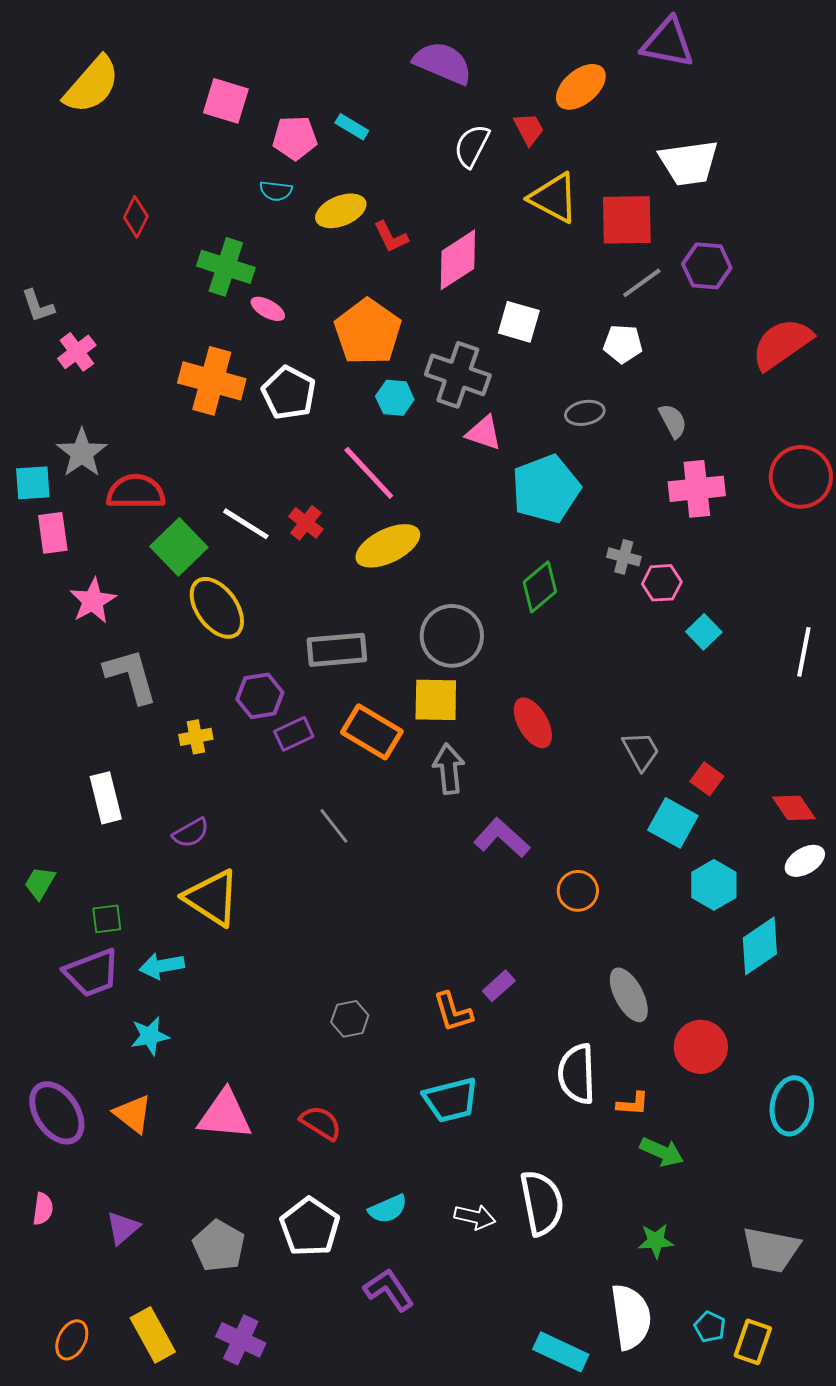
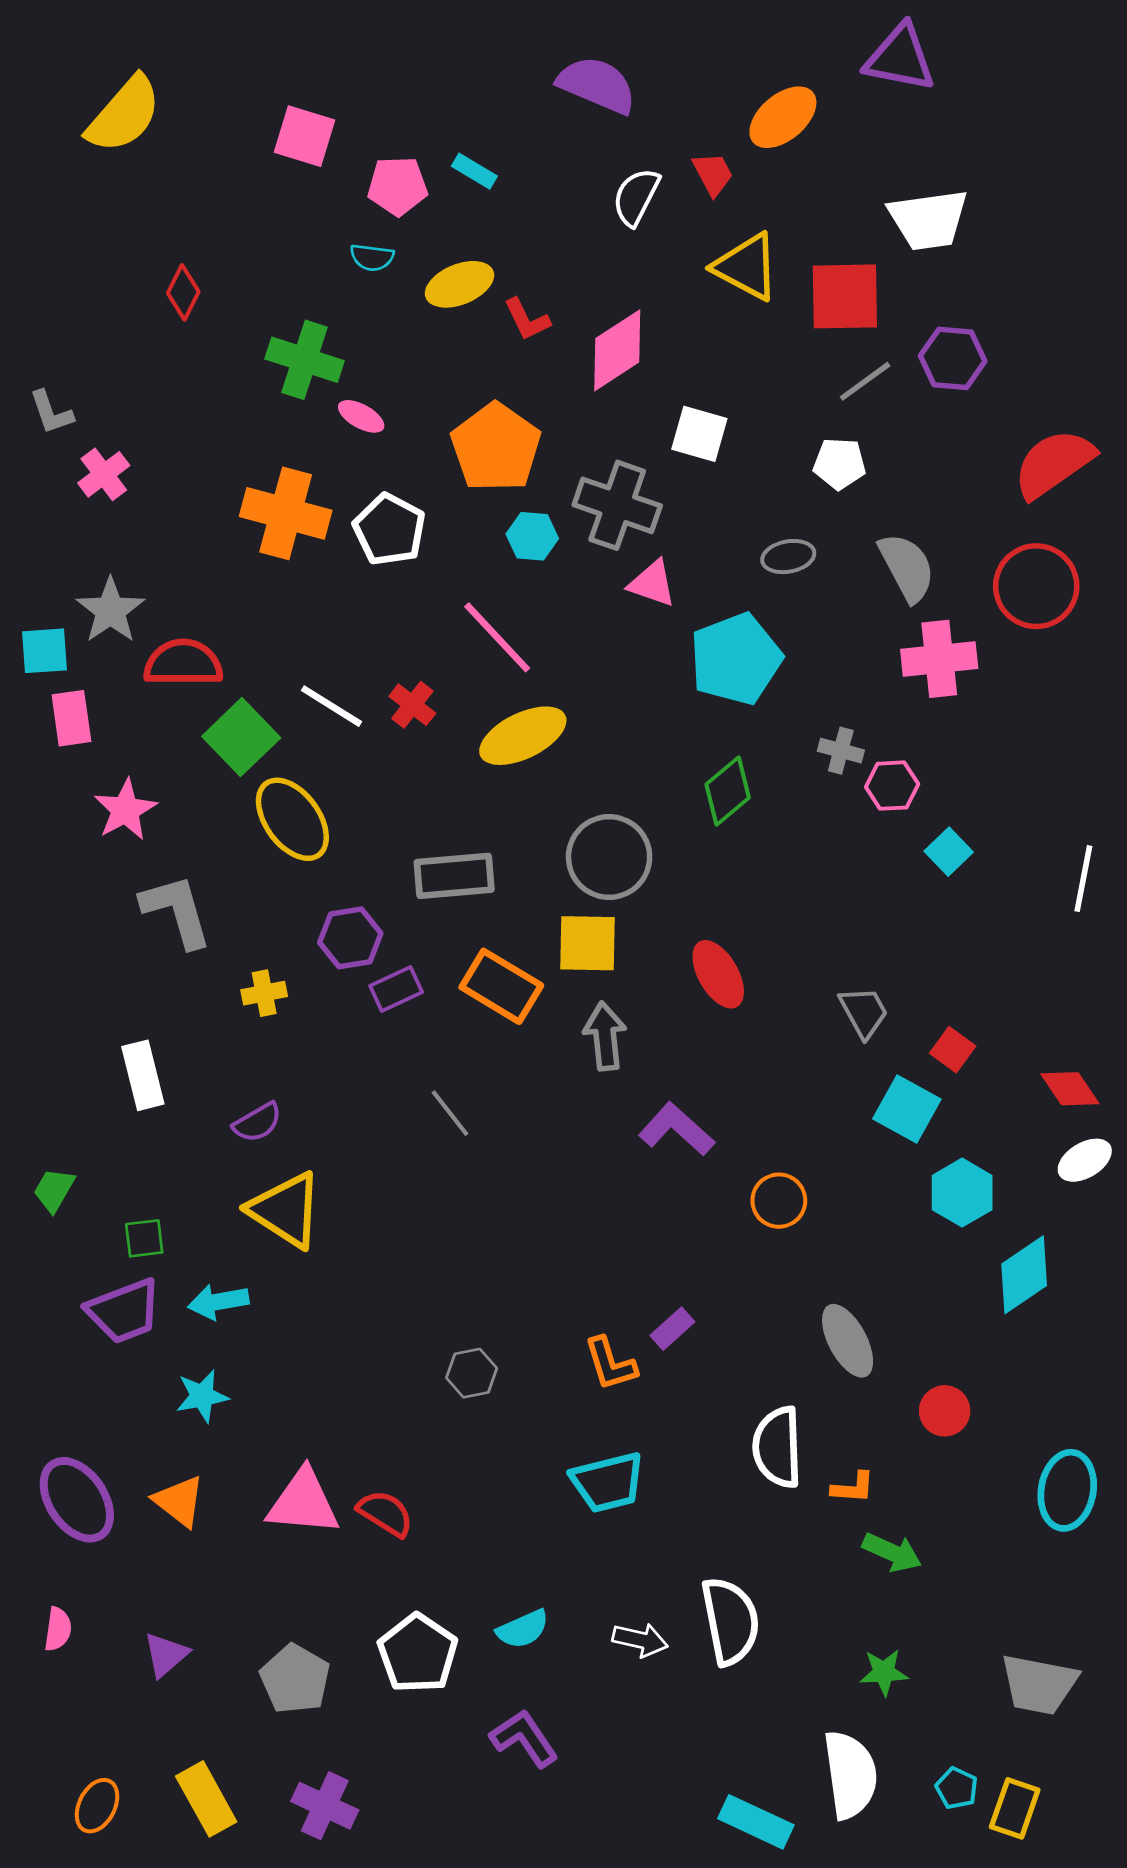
gray semicircle: (673, 421) -> (907, 567), size x1.5
red circle: (801, 477) -> (1036, 586), moved
red circle: (701, 1047) -> (945, 1411), size x0.7
red semicircle: (321, 1123) -> (385, 1513), moved

